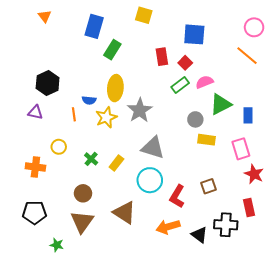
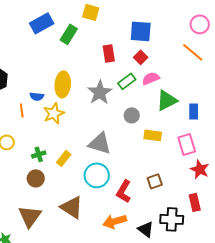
blue rectangle: (94, 26) -> (42, 23), turned 45
green rectangle: (112, 50) -> (69, 34), moved
red square: (185, 63) -> (141, 57), moved
gray star: (140, 110) -> (100, 92), moved
gray circle: (195, 119) -> (132, 115), moved
green cross: (91, 159) -> (39, 154), turned 32
brown circle: (83, 193) -> (36, 178), moved

